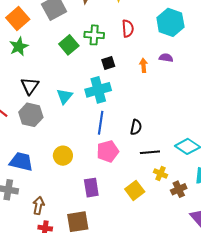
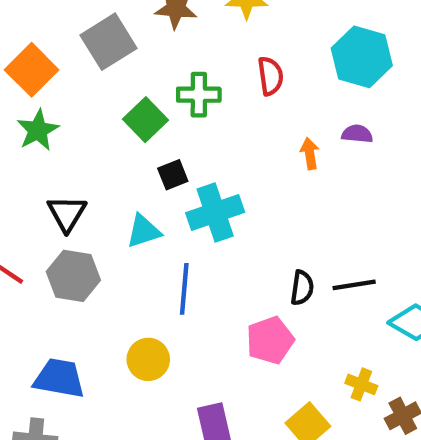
black square: (108, 63) -> (173, 175), moved
cyan triangle: (65, 96) -> (144, 231), turned 36
blue line: (101, 123) -> (184, 289), moved
pink pentagon: (108, 151) -> (270, 340), moved
black line: (150, 152) -> (354, 285), moved

